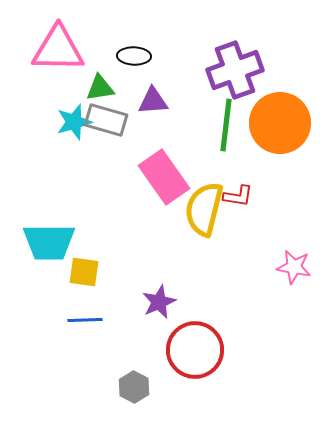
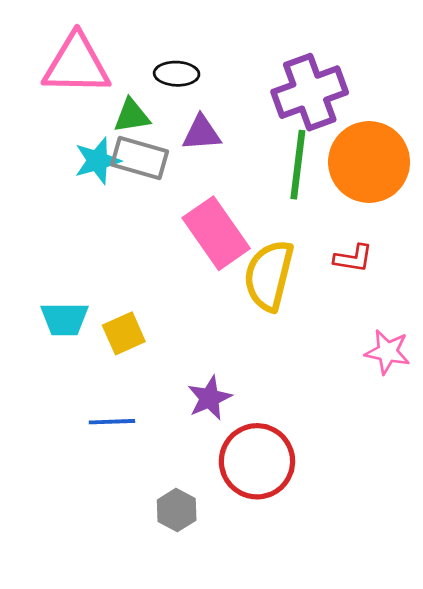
red L-shape: (238, 196) -> (353, 258), moved
cyan trapezoid: (49, 242) -> (65, 319), size x0.7
yellow square: (84, 272) -> (124, 333), moved, turned -32

